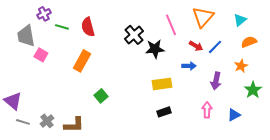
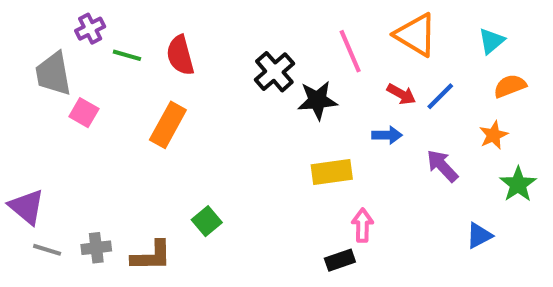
orange triangle: (203, 17) -> (416, 35), turned -40
purple arrow: (216, 81) -> (442, 166), turned 126
green square: (101, 96) -> (207, 221), moved
pink arrow: (207, 110) -> (362, 225), moved
black rectangle: (164, 112) -> (340, 260), moved
gray cross: (47, 121) -> (96, 248), turned 32

